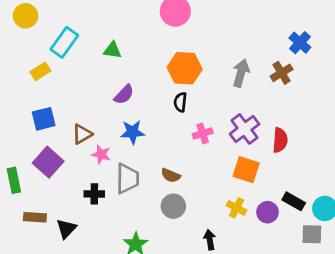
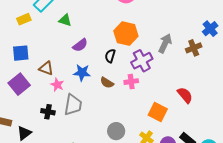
green triangle: (112, 50) -> (65, 20), moved
black semicircle: (180, 102) -> (110, 56), moved
purple cross: (245, 129) -> (142, 61), moved
brown triangle: (82, 134) -> (46, 68), turned 42
red semicircle: (280, 140) -> (185, 95), turned -54
brown semicircle: (171, 175) -> (107, 83), moved
gray circle: (173, 206) -> (116, 131), moved

